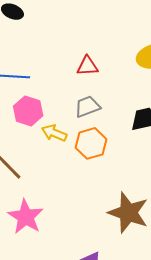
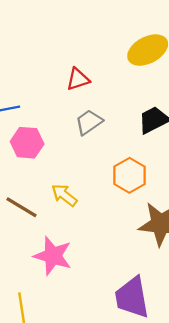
yellow arrow: (54, 133) -> (64, 195), moved, turned 30
orange hexagon: (91, 143) -> (130, 175), moved

